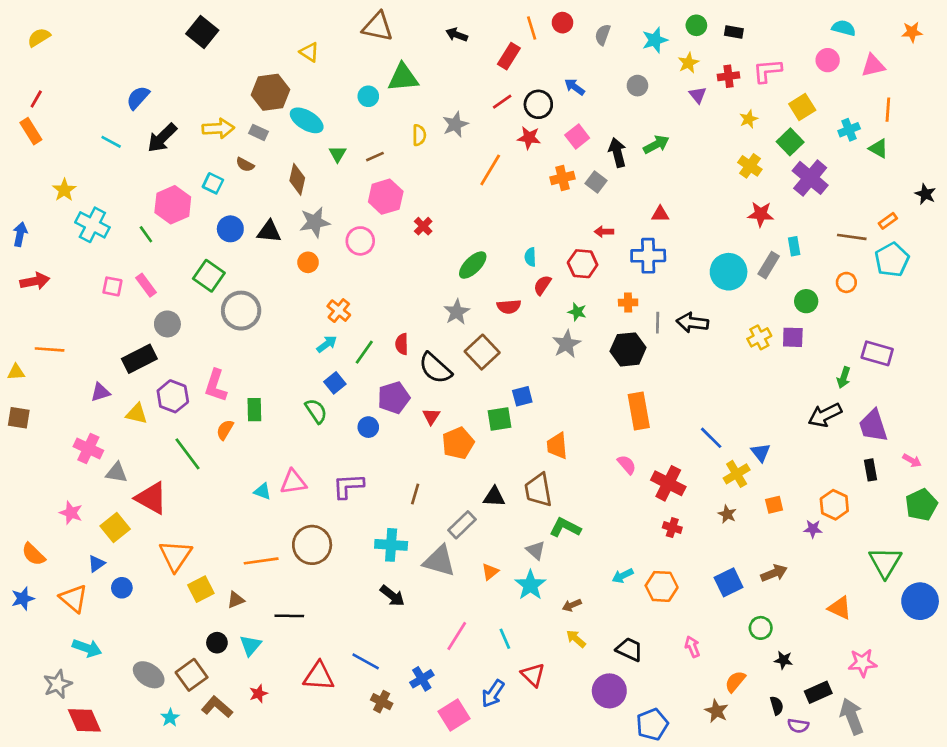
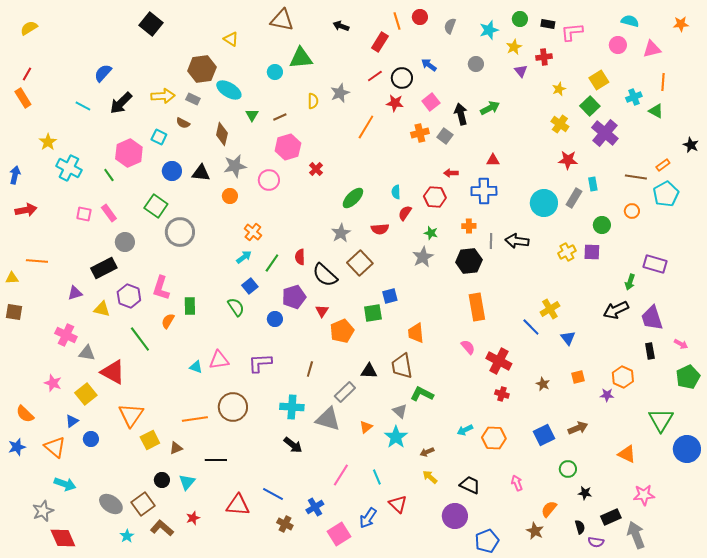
pink L-shape: (767, 71) -> (572, 32), moved
yellow cross: (737, 474) -> (550, 309), moved

